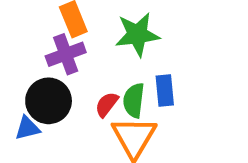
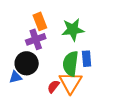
green semicircle: (134, 100) -> (71, 64), size x1.4
red semicircle: (107, 104) -> (53, 86), moved

